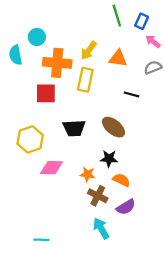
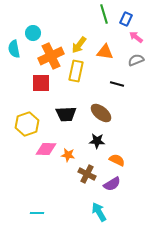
orange cross: (57, 63) -> (51, 56), turned -30
orange star: (88, 174) -> (68, 155), moved
orange semicircle: (121, 180) -> (117, 160), moved
cyan arrow: (101, 228) -> (99, 212), moved

